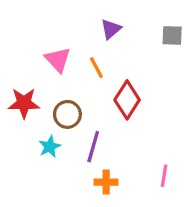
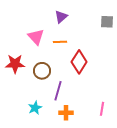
purple triangle: (111, 29) -> (61, 17), moved
orange line: (96, 68) -> (60, 42), turned -64
cyan star: (50, 147) -> (35, 108), moved

